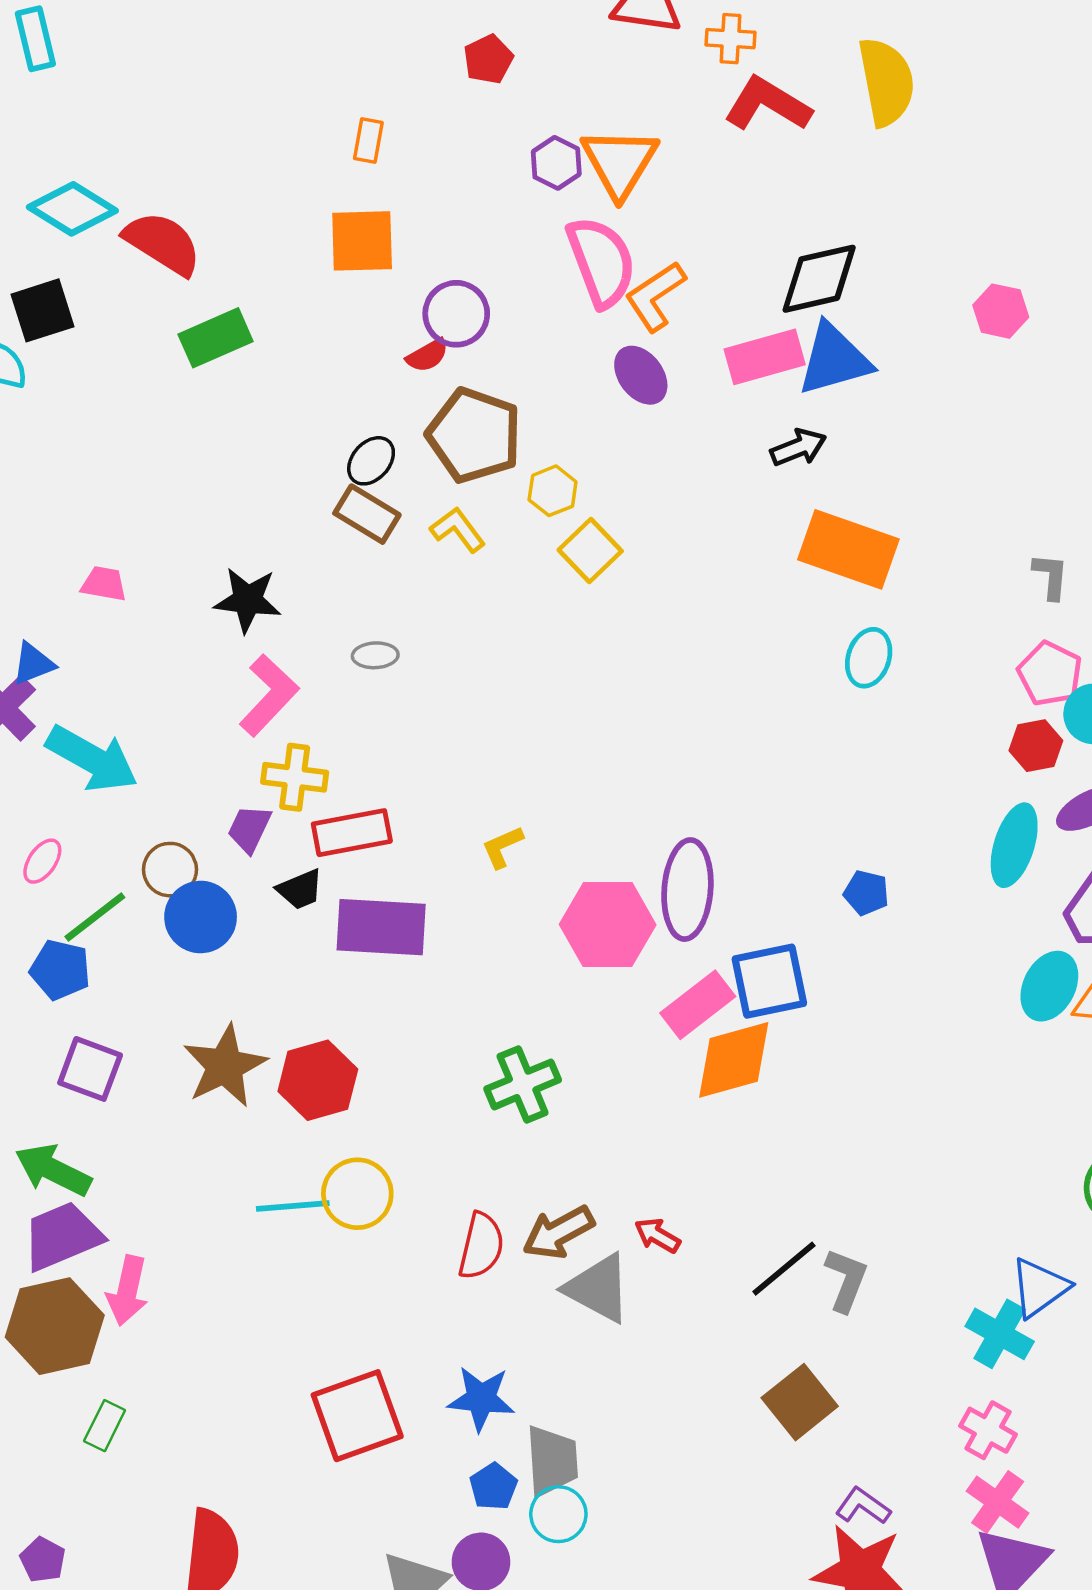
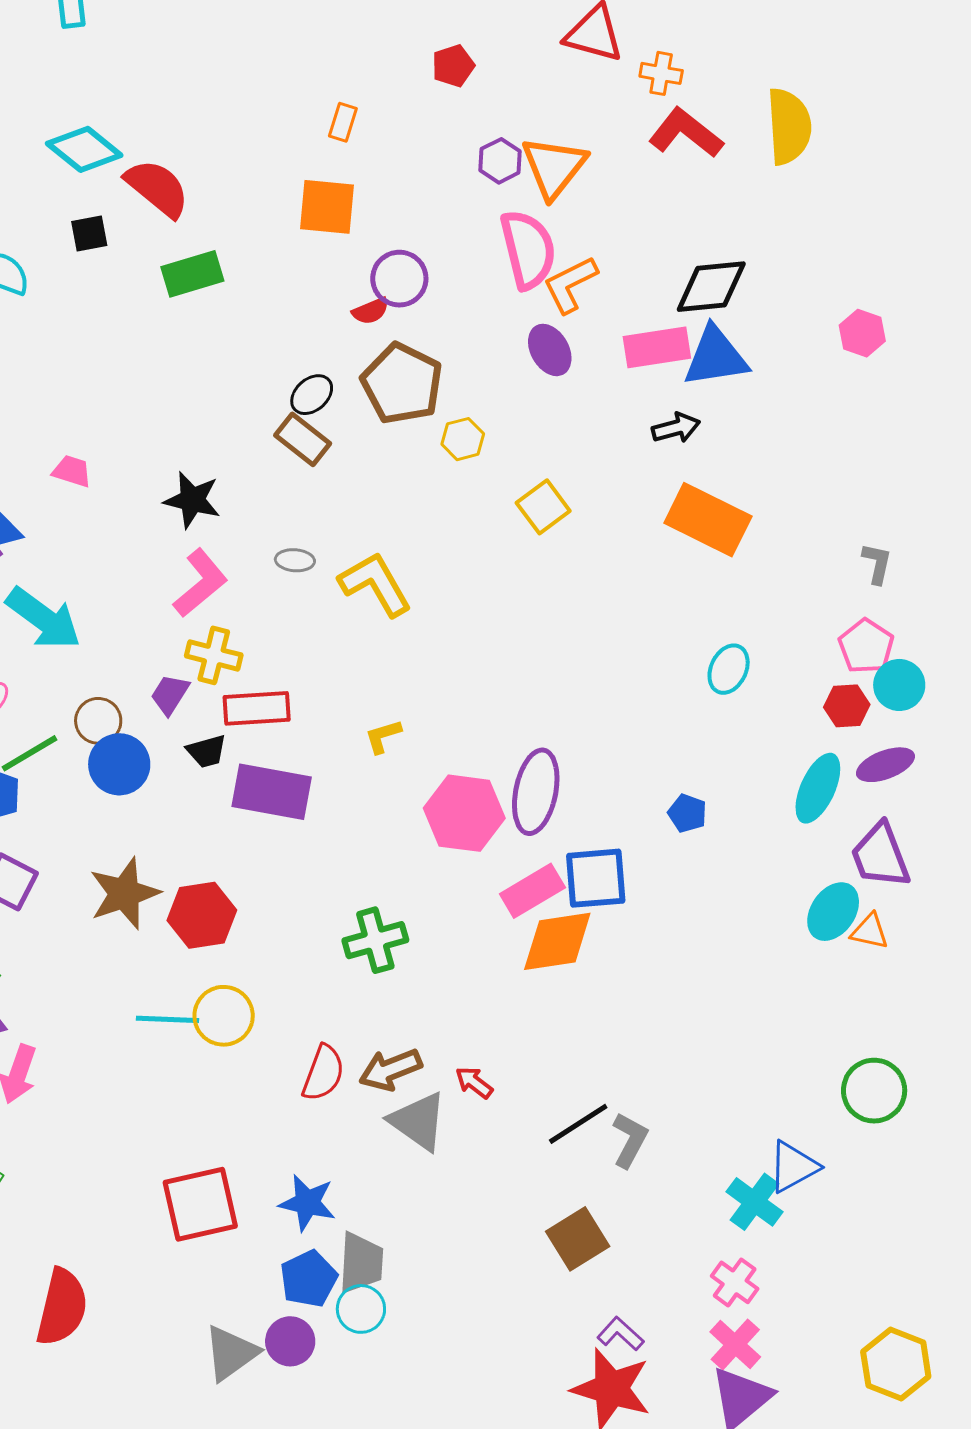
black square: (43, 310) -> (89, 234), moved, size x0.7
yellow L-shape: (458, 530) -> (375, 584), moved, size x1.6
yellow square: (590, 550) -> (543, 507), moved
cyan ellipse: (869, 658) -> (729, 669), moved
blue pentagon: (493, 1487) -> (309, 1279), size x1.4

